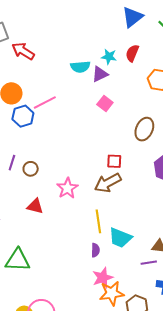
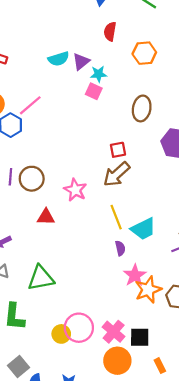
cyan star: (109, 57) -> (99, 74), moved
brown circle: (31, 169) -> (32, 179), size x1.5
cyan trapezoid: (120, 238) -> (143, 229), turned -35

